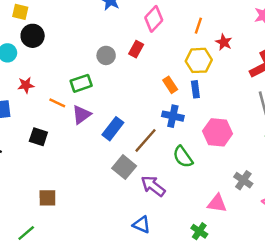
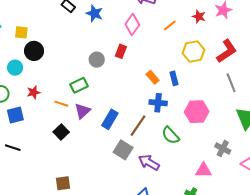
orange line: (198, 26) -> (170, 25), turned 40
red star: (224, 42) -> (199, 17), moved
yellow hexagon: (199, 60) -> (194, 52), moved
black square: (38, 137) -> (61, 132), moved, turned 35

